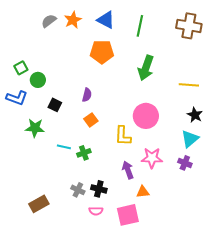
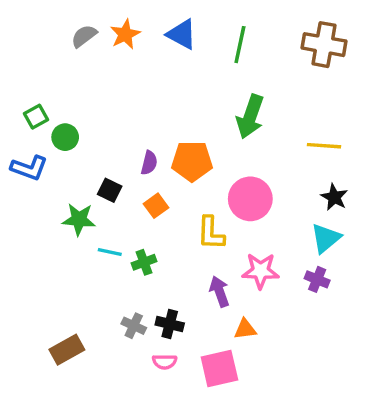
orange pentagon: (102, 52) -> (192, 161), moved
black square: (55, 105) -> (110, 190), moved
green star: (35, 128) -> (79, 219), moved

